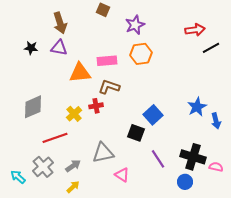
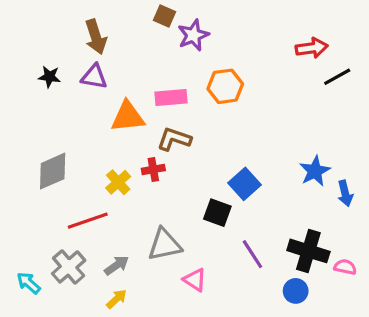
purple star: (135, 25) -> (193, 35), moved

